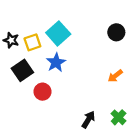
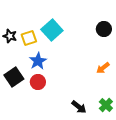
blue star: (56, 63) -> (38, 61), moved
black square: (22, 70) -> (14, 77), moved
black arrow: (88, 120) -> (79, 107), turned 98

